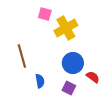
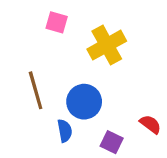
pink square: (45, 14) -> (57, 22), moved
blue circle: (73, 63) -> (84, 102), moved

